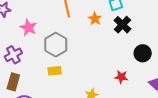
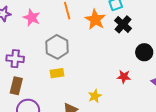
orange star: (95, 19) -> (95, 19), size x1.5
pink star: (28, 28) -> (32, 18), moved
purple cross: (13, 55) -> (15, 59), turned 36

